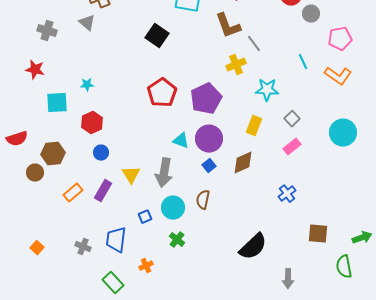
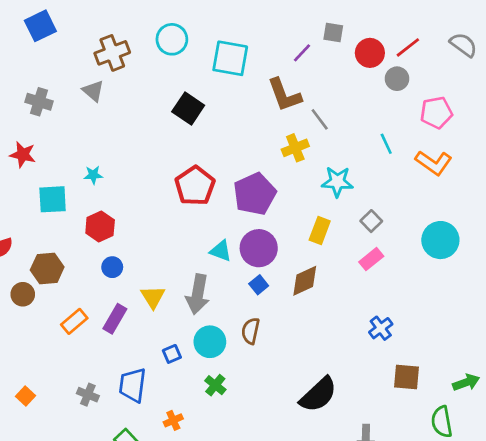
blue cross: (287, 194) -> (381, 328), moved

